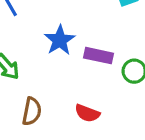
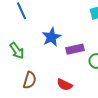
purple rectangle: (99, 56) -> (75, 49), turned -30

